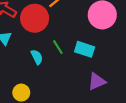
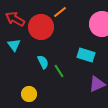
green line: (58, 47) -> (59, 71), moved

